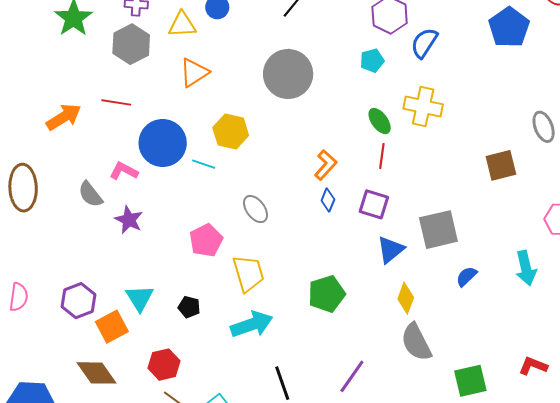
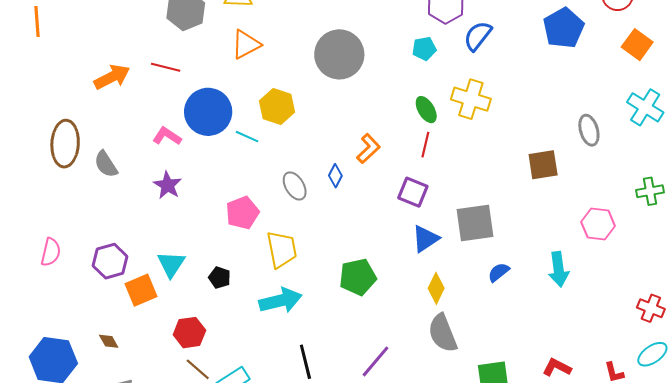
gray semicircle: (90, 194) -> (106, 164), moved
blue diamond: (328, 200) -> (335, 176), moved
brown diamond: (97, 373) -> (109, 341), moved, size x0.5

